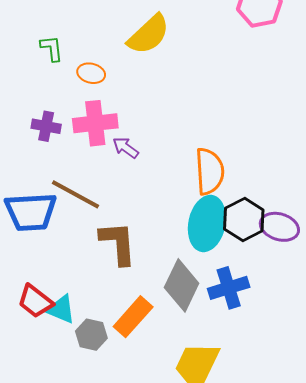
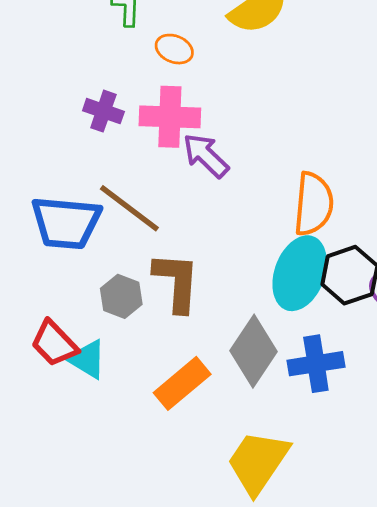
purple arrow: (126, 148) -> (206, 156), size x1.4
gray hexagon: (91, 335) -> (121, 296), moved

